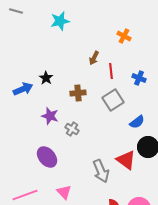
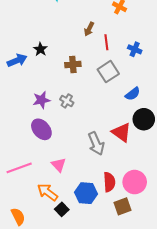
purple star: (50, 116) -> (41, 100), moved, turned -30

